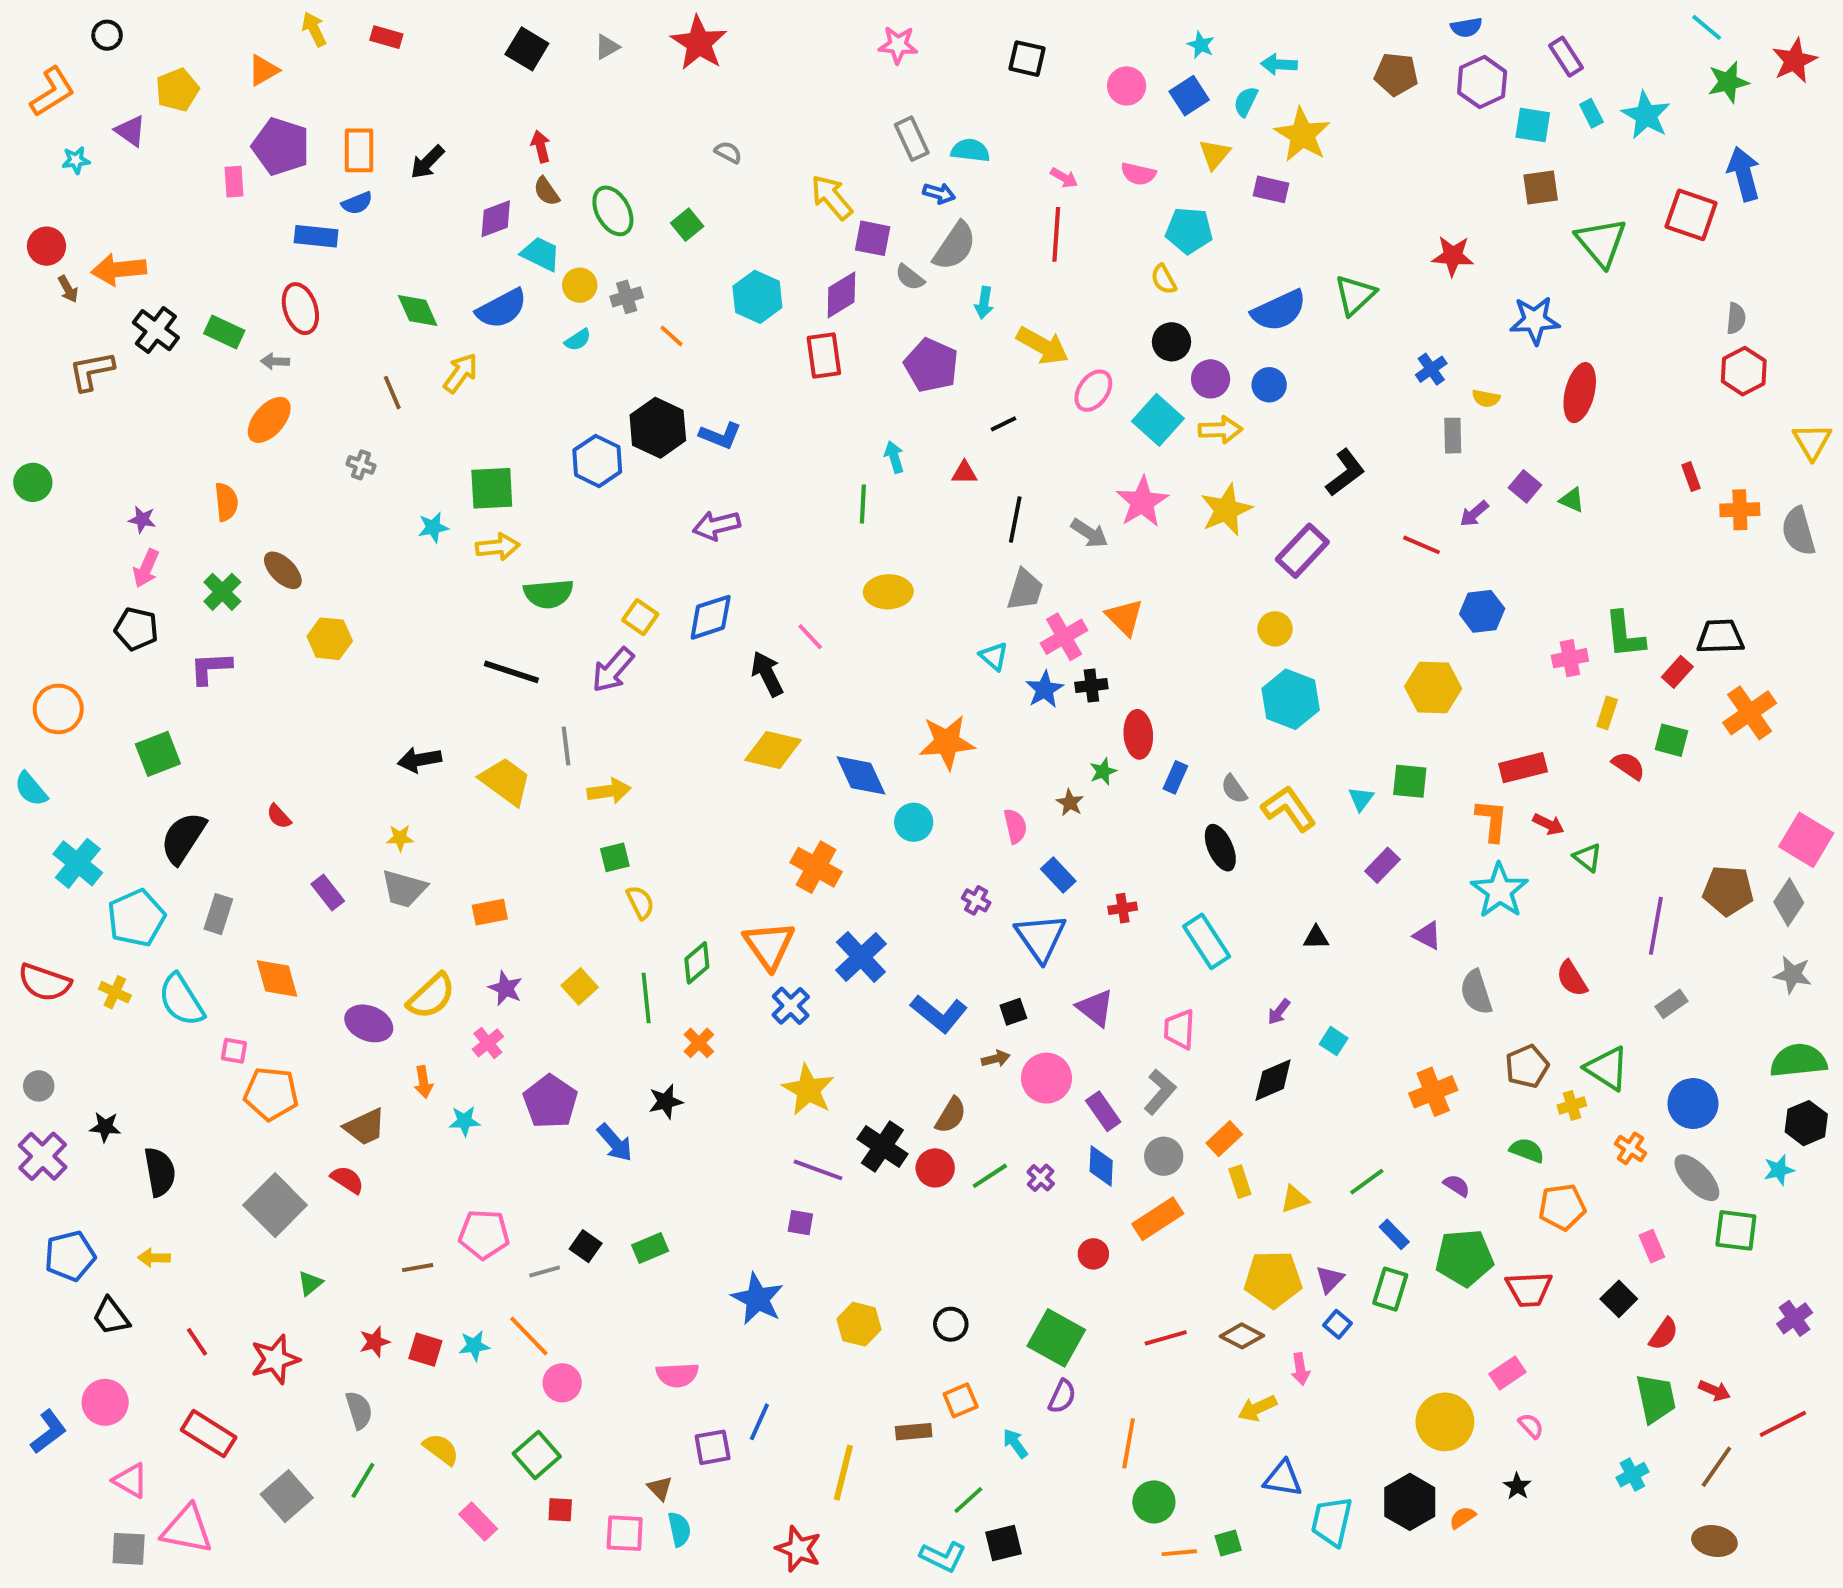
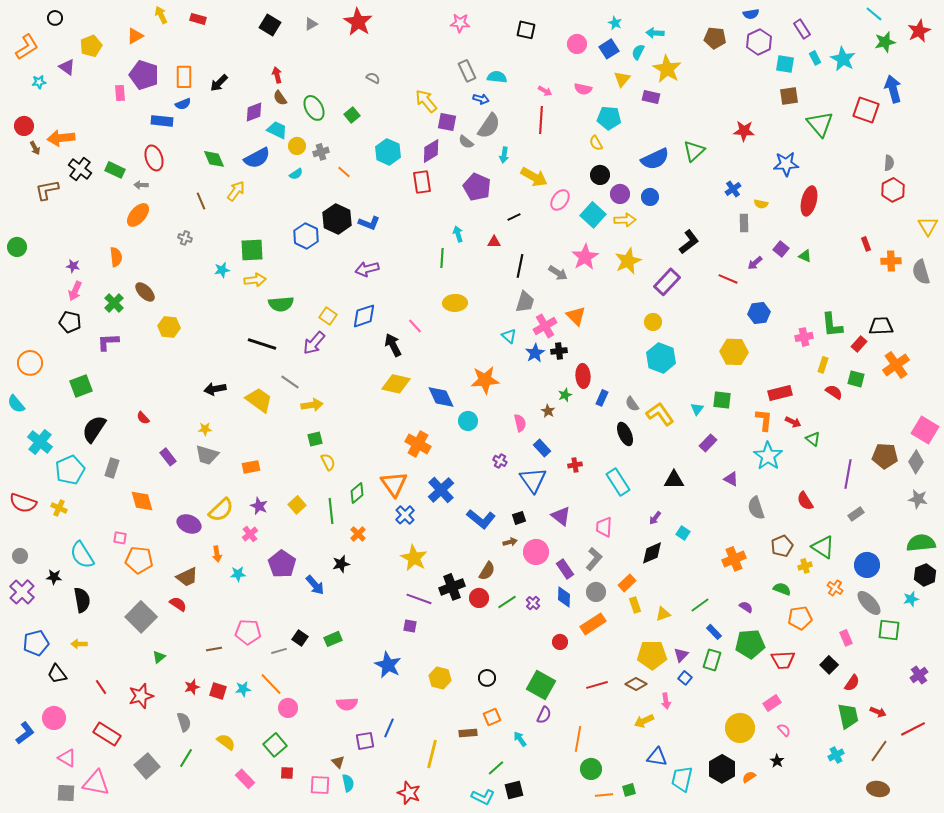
gray line: (566, 746) -> (290, 382), turned -48
black triangle: (1316, 937) -> (674, 480), size x1.5
cyan semicircle: (181, 1000) -> (82, 555), moved
black cross: (882, 1146) -> (452, 587), turned 35

